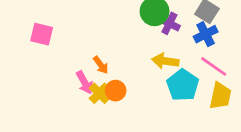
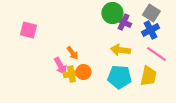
cyan pentagon: (183, 85) -> (119, 77), moved, turned -30
yellow cross: (99, 93) -> (71, 74), turned 35
yellow trapezoid: (220, 96) -> (148, 76), moved

